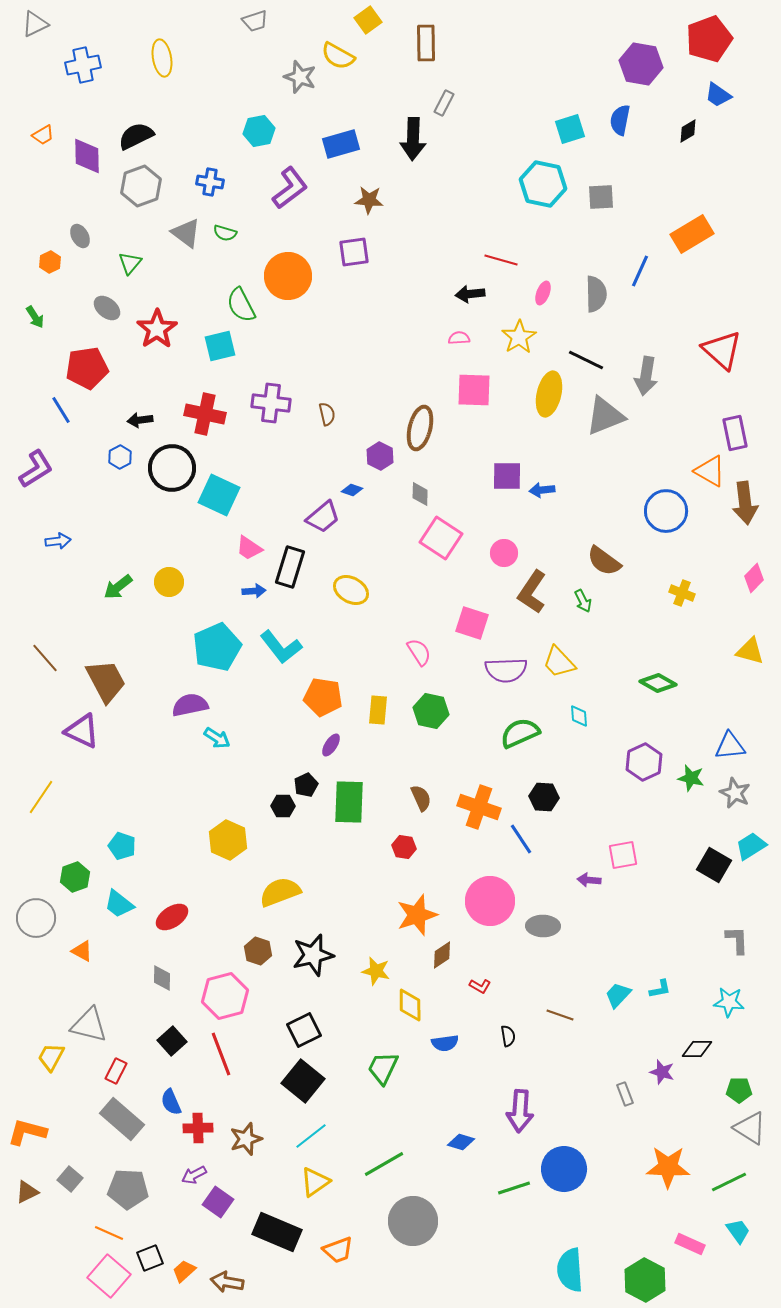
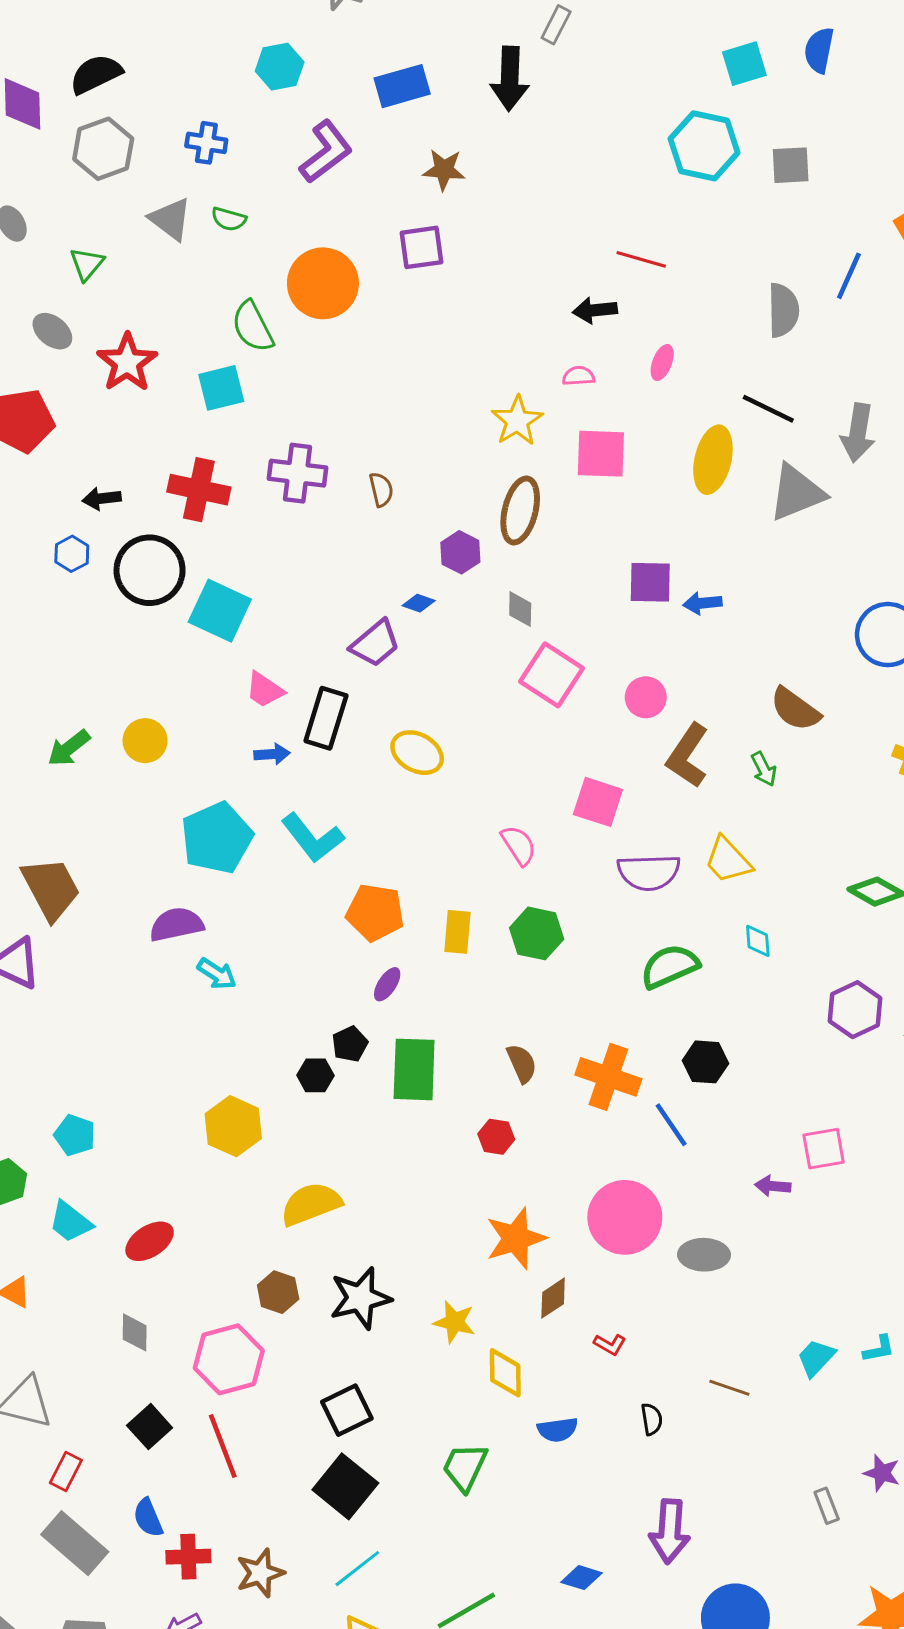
pink ellipse: (543, 293) -> (662, 363), moved
yellow star: (519, 337) -> (517, 421), moved

